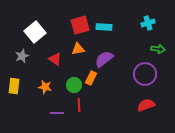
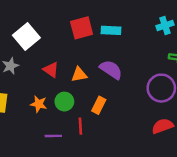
orange triangle: (78, 49) -> (79, 75), moved
purple semicircle: (104, 59) -> (111, 70), turned 72
orange rectangle: (91, 78) -> (99, 105), moved
green circle: (74, 85) -> (64, 102), moved

